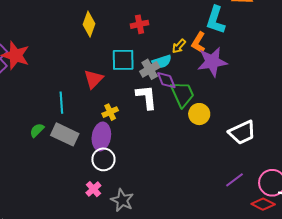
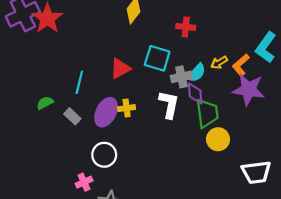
cyan semicircle: (162, 62) -> (196, 73), turned -48
gray rectangle: (65, 134) -> (72, 116), size x0.6
purple ellipse: (101, 137) -> (106, 112), moved

